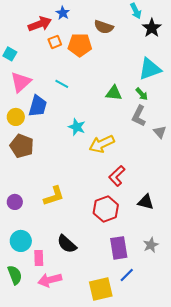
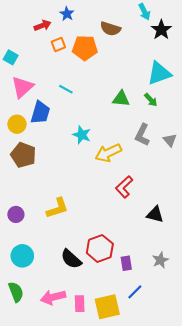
red arrow: (40, 24) -> (42, 25), size x0.7
gray L-shape: (139, 116) -> (142, 135), moved
red hexagon: (106, 209) -> (100, 248), moved
purple rectangle: (119, 248) -> (126, 263), size x0.6
pink rectangle: (39, 258) -> (80, 304), moved

